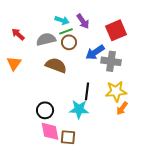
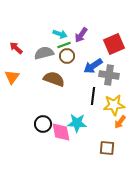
purple arrow: (83, 21) -> (81, 35), turned 70
black line: (87, 91) -> (93, 96), moved
pink diamond: (50, 131) -> (61, 132), moved
brown square: (68, 137) -> (107, 148), moved

